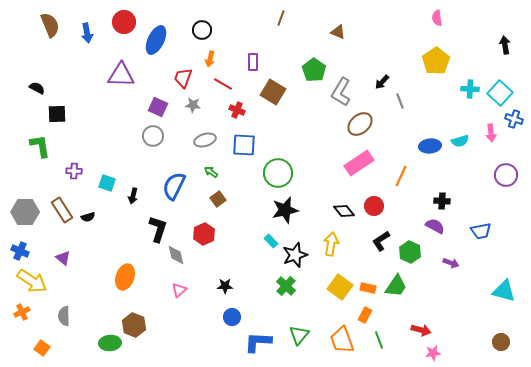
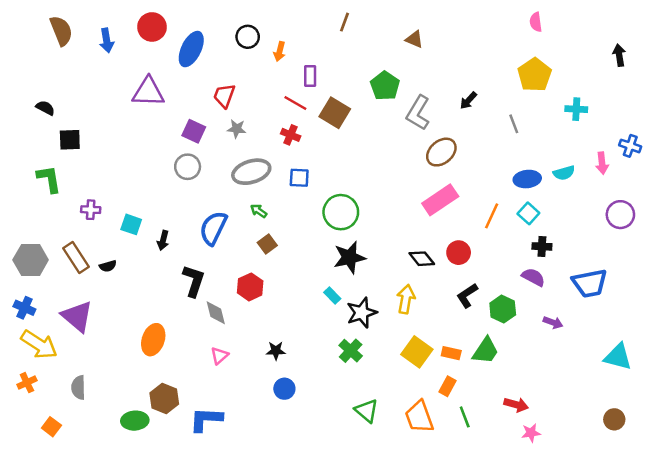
orange arrow: (210, 59) -> (280, 51), moved
red line: (223, 84) -> (295, 103), moved
cyan square: (500, 93) -> (528, 213), moved, size x0.7
gray line: (400, 101) -> (514, 124), moved
gray ellipse: (205, 140) -> (251, 172), size x1.4
blue square: (244, 145) -> (299, 178), size x0.7
blue trapezoid: (481, 231) -> (590, 283), size x1.4
purple triangle: (63, 258) -> (77, 316), size x1.8
green triangle: (299, 335) -> (367, 411), turned -30
blue L-shape: (258, 342) -> (206, 419), moved

